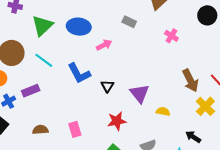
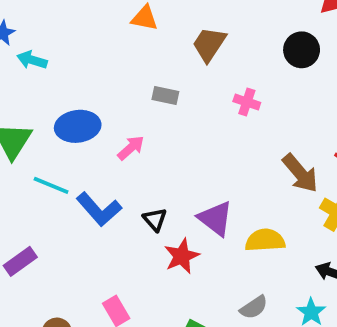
cyan line: (44, 60) -> (51, 185), moved
yellow semicircle: (163, 111) -> (265, 240), size x1.5
red star: (117, 121) -> (182, 256), moved

